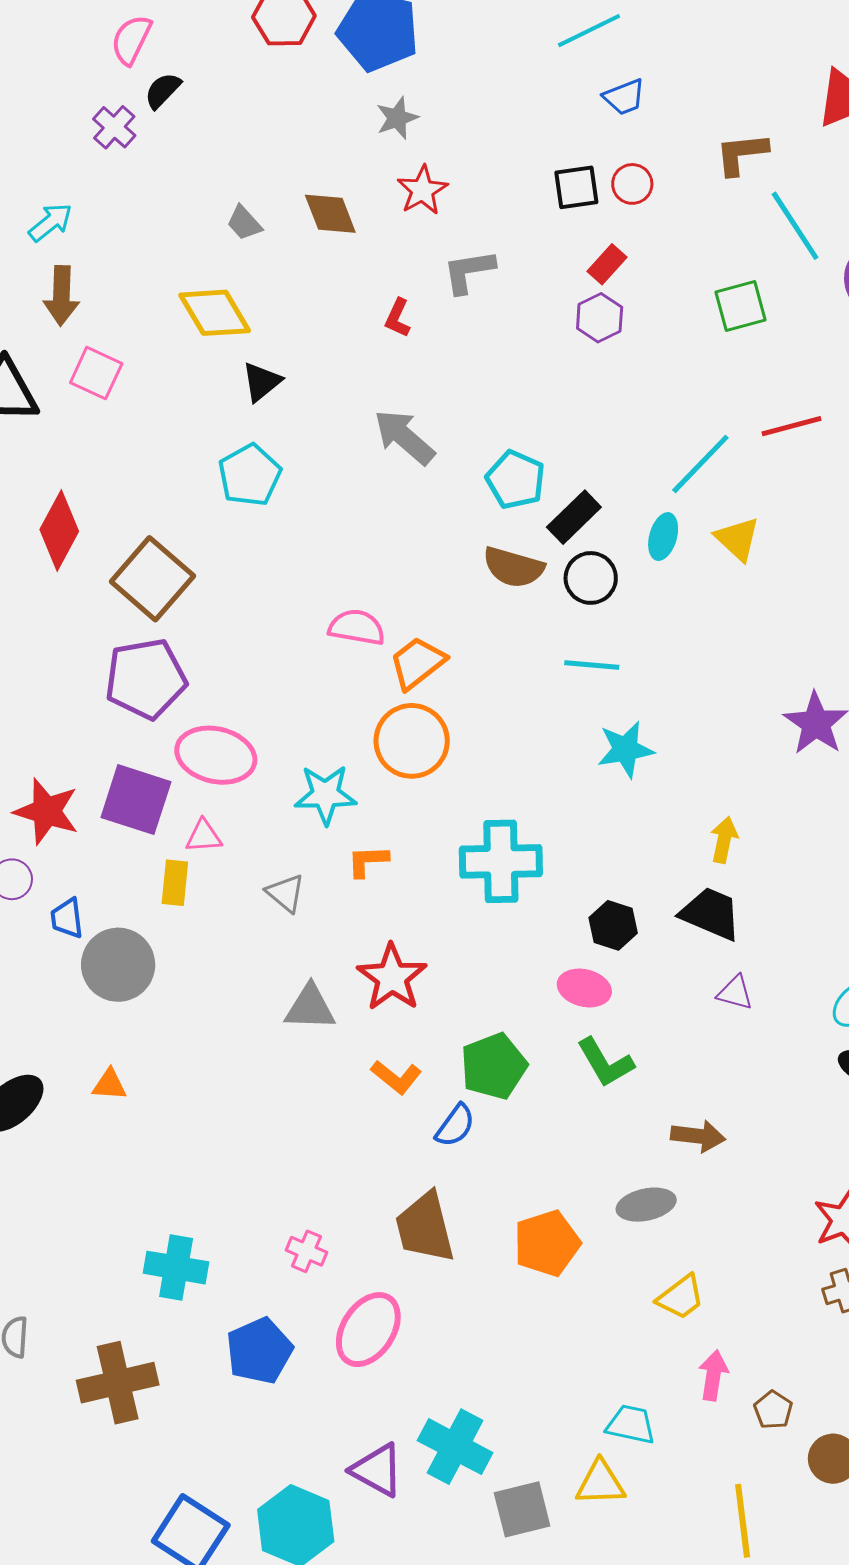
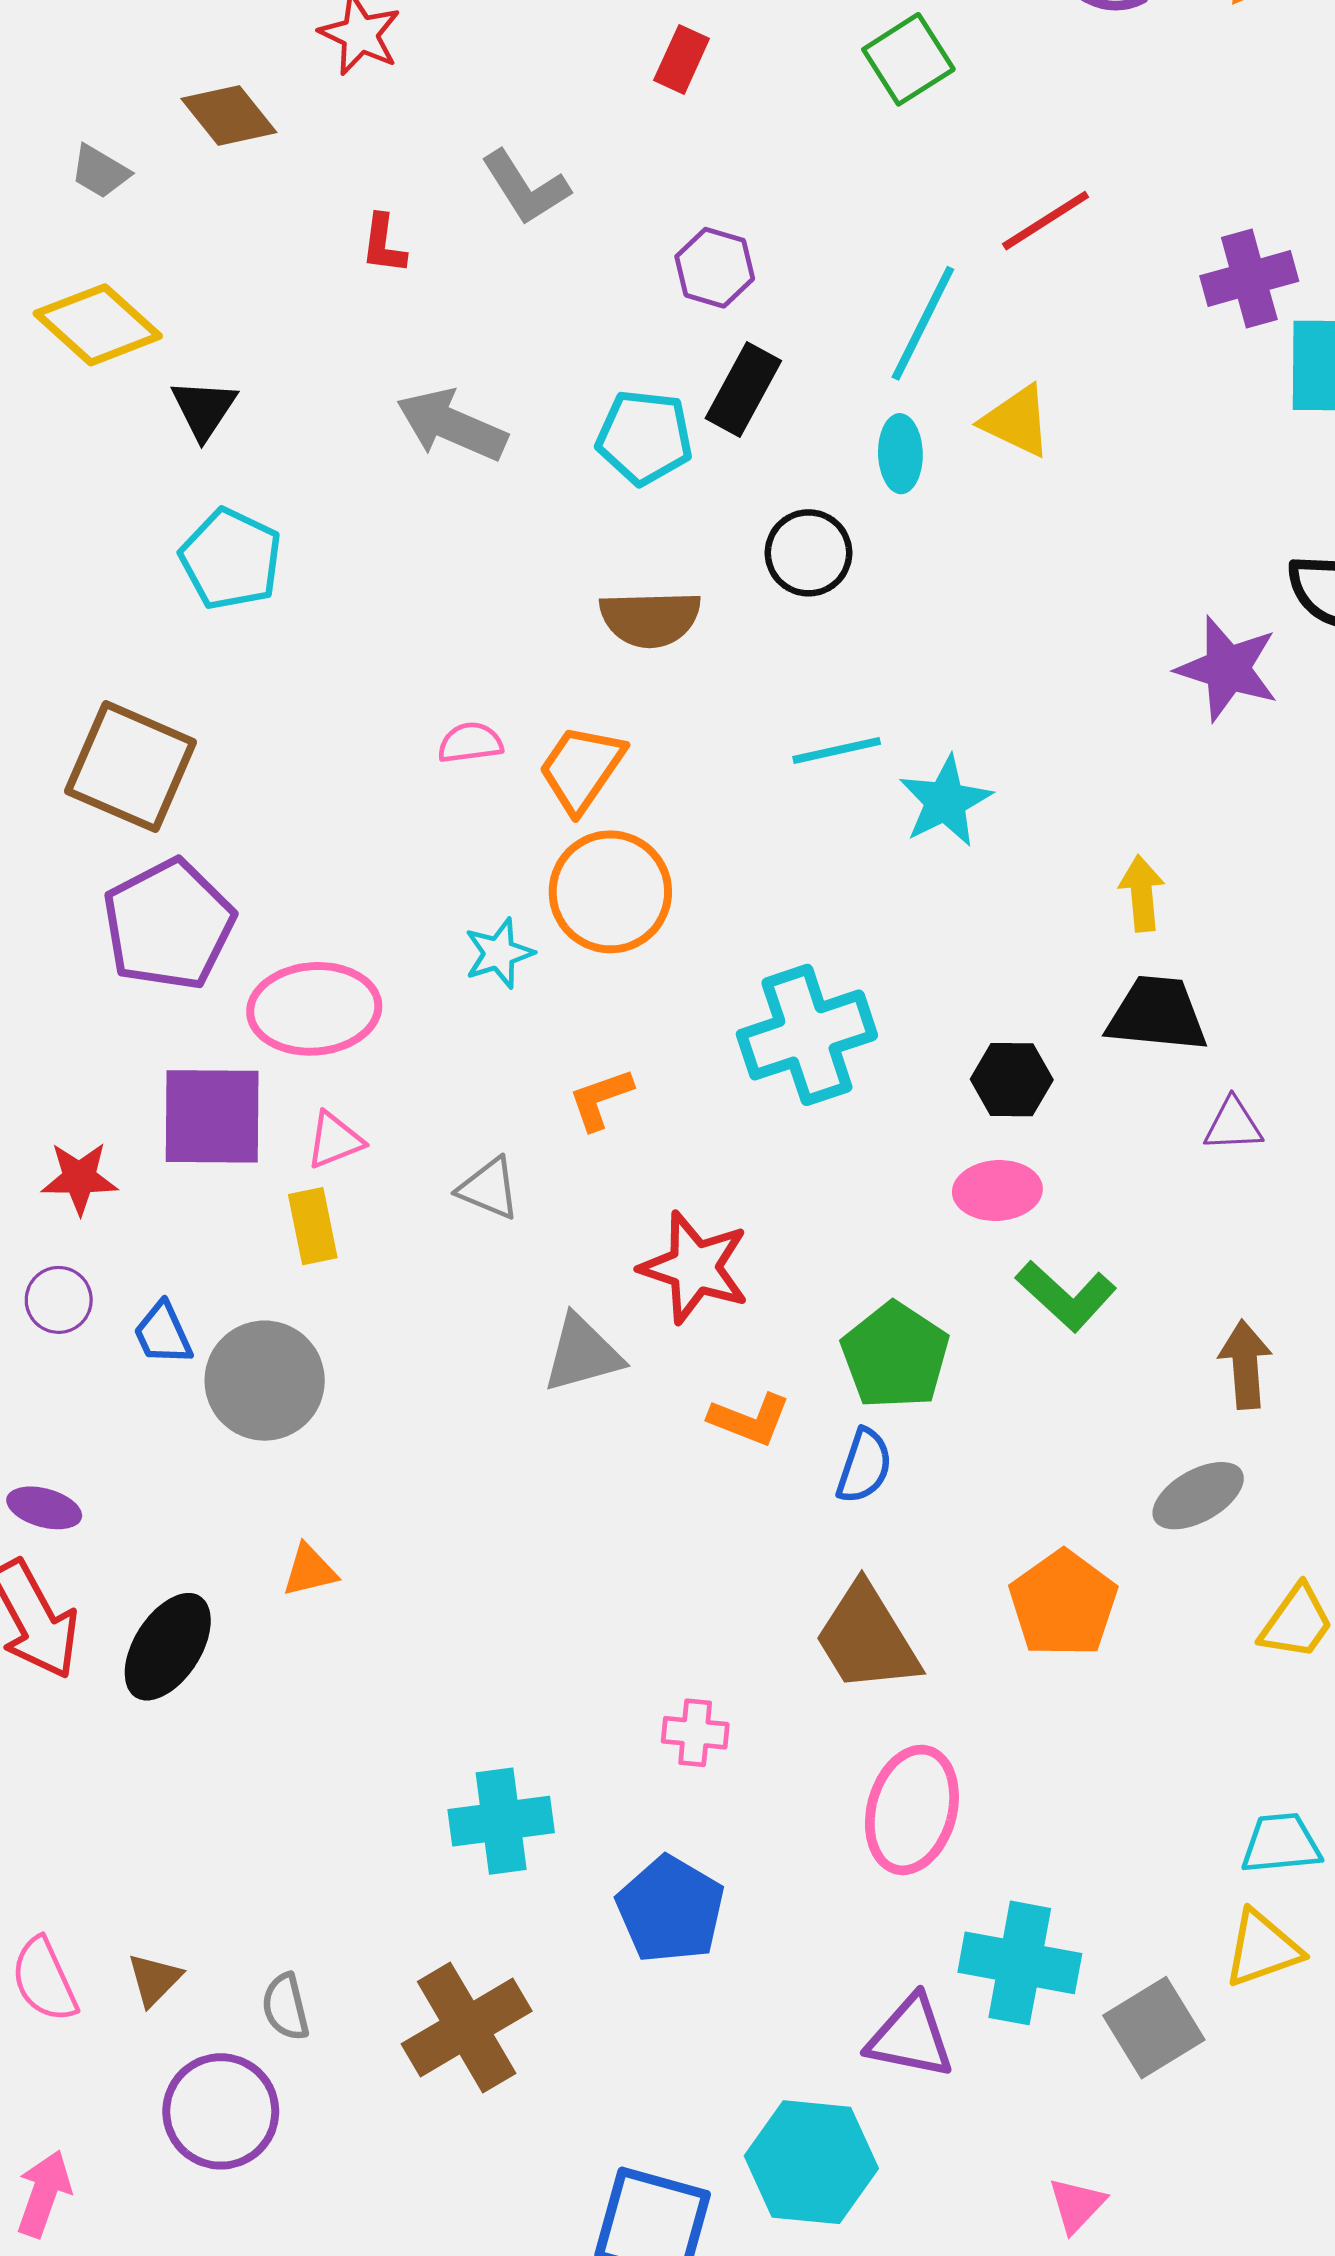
gray L-shape: (469, 271) -> (525, 188), moved, turned -96
purple hexagon: (600, 318) -> (715, 268), moved
black rectangle: (574, 517) -> (743, 389), moved
brown semicircle: (513, 567) -> (650, 619), moved
pink semicircle: (357, 627) -> (470, 743), size x0.7
cyan line: (592, 665) -> (837, 750), moved
cyan star: (325, 795) -> (499, 953), moved, size x0.7
red star: (46, 811) -> (79, 1178), size x0.7
brown arrow: (698, 1136) -> (1245, 1364), turned -84
pink ellipse: (368, 1330) -> (912, 1810), moved

